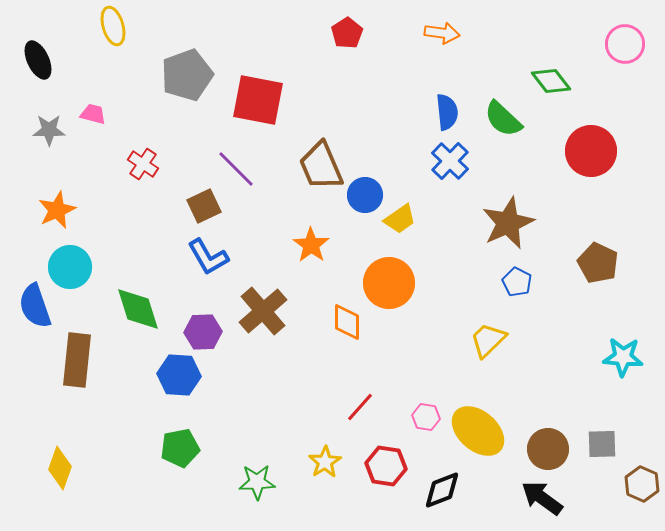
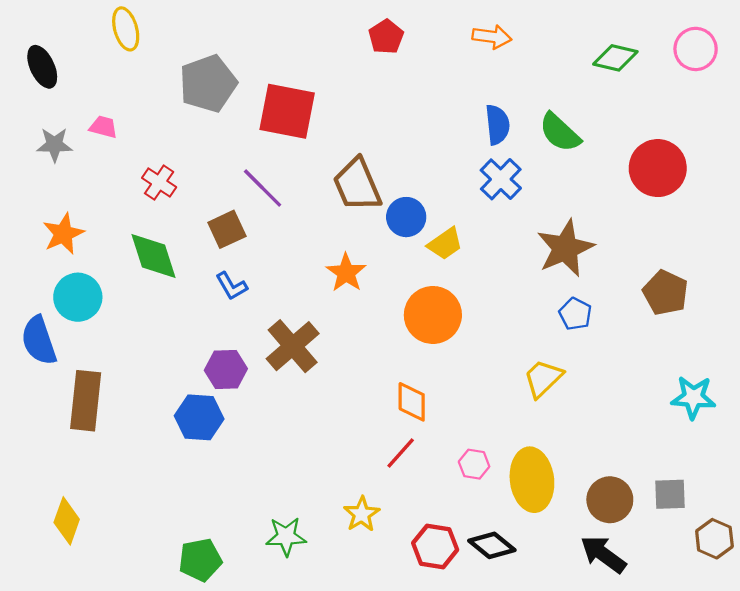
green diamond: (551, 81) -> (615, 58), moved, turned -39
blue L-shape: (208, 257) -> (231, 286), size x0.7
green diamond: (138, 309) -> (154, 256), moved
orange diamond: (347, 322) -> (412, 402), moved
yellow ellipse: (478, 431) -> (532, 480), turned 42
green pentagon: (180, 448) -> (200, 560), moved
red hexagon: (386, 466) -> (435, 546), moved
black diamond: (442, 490) -> (492, 545), turned 60

